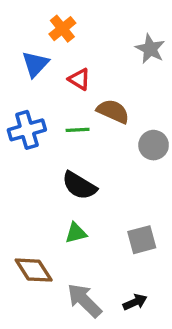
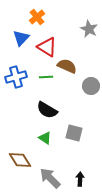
red triangle: (79, 79) -> (47, 47), size x1.5
green triangle: (76, 233) -> (45, 138), turned 48
gray square: (142, 240) -> (74, 133), moved, turned 30
black arrow: (135, 302) -> (80, 179), turned -64

